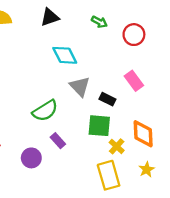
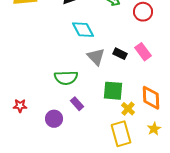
black rectangle: (107, 99) -> (120, 54), moved
green semicircle: (45, 111) -> (66, 78), turned 30

